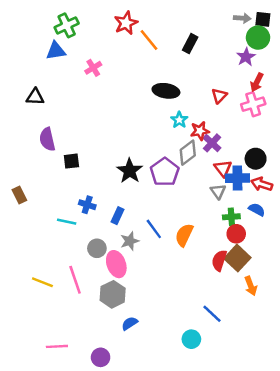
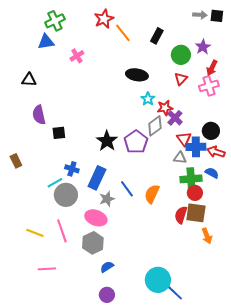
green circle: (258, 38) -> (181, 55), moved
gray triangle: (218, 191) -> (180, 158), turned -48
blue rectangle: (117, 216) -> (97, 178), size x1.6
green cross: (231, 217) -> (191, 179), size x1.5
cyan line: (67, 222) -> (55, 183), turned -42
gray circle: (97, 248) -> (66, 195), moved, size x1.5
brown square: (237, 258) -> (196, 213), turned -35
pink ellipse: (116, 264) -> (96, 218), turned -50
blue line: (212, 314) -> (175, 293), moved
cyan circle: (191, 339) -> (158, 280), size x1.6
pink line: (57, 346) -> (47, 269), moved
purple circle: (101, 357) -> (107, 295), moved

